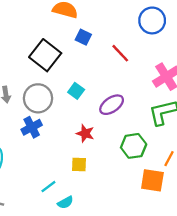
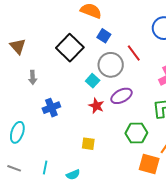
gray circle: (38, 98) -> (111, 65), moved
red star: (85, 133) -> (96, 106), moved
cyan line: (48, 187) -> (45, 167), moved, turned -48

